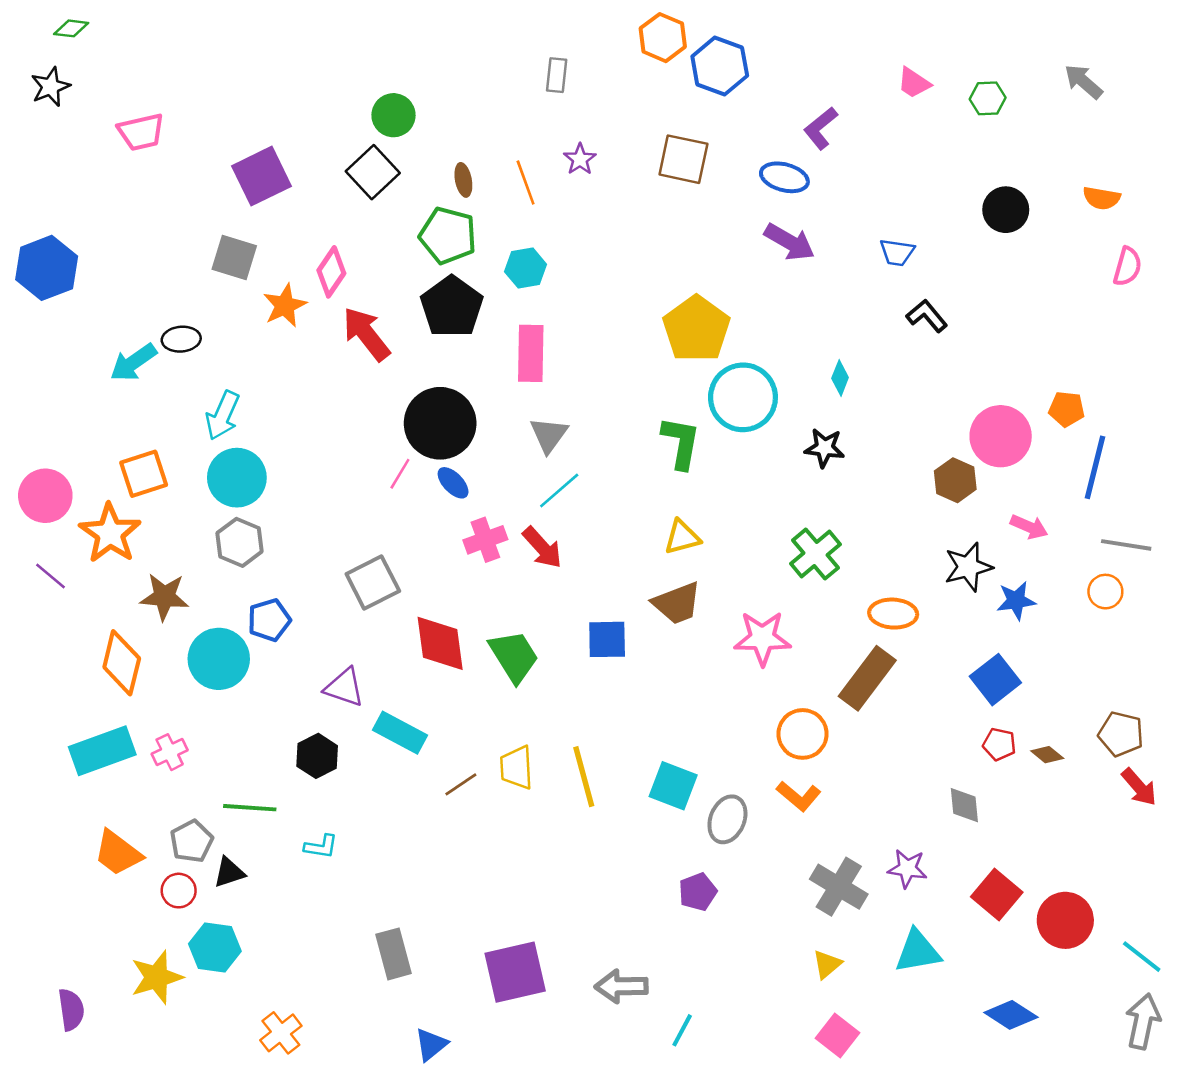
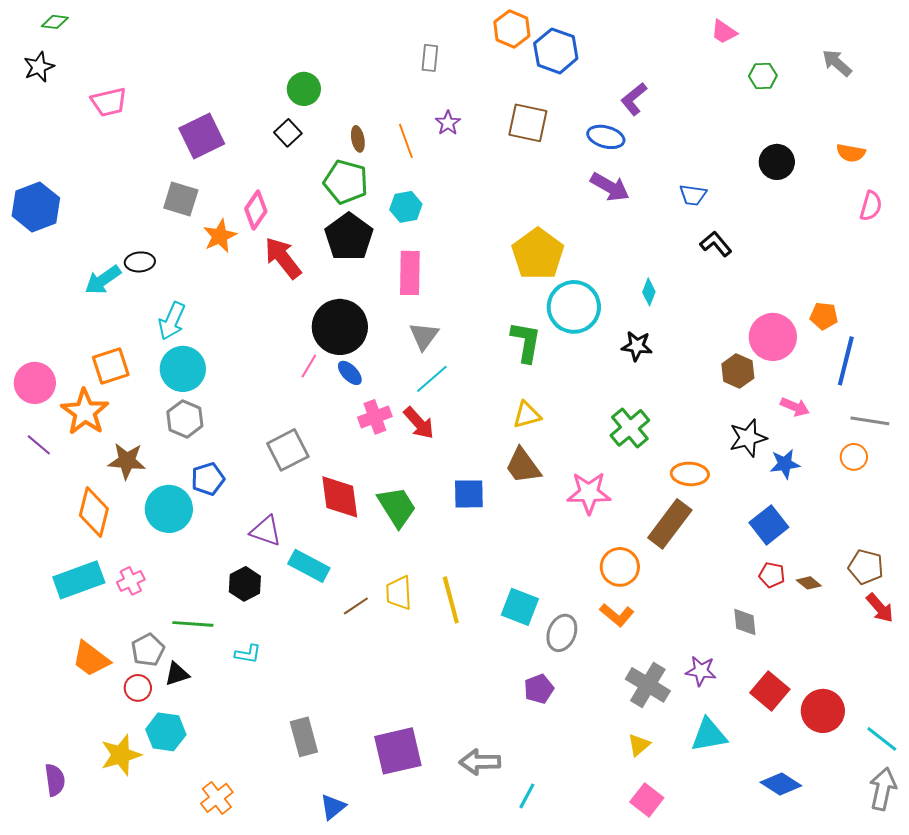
pink trapezoid: (914, 83) -> (724, 32), moved
black square: (373, 172) -> (288, 133), size x0.7
brown trapezoid: (677, 603) -> (523, 466), turned 75

